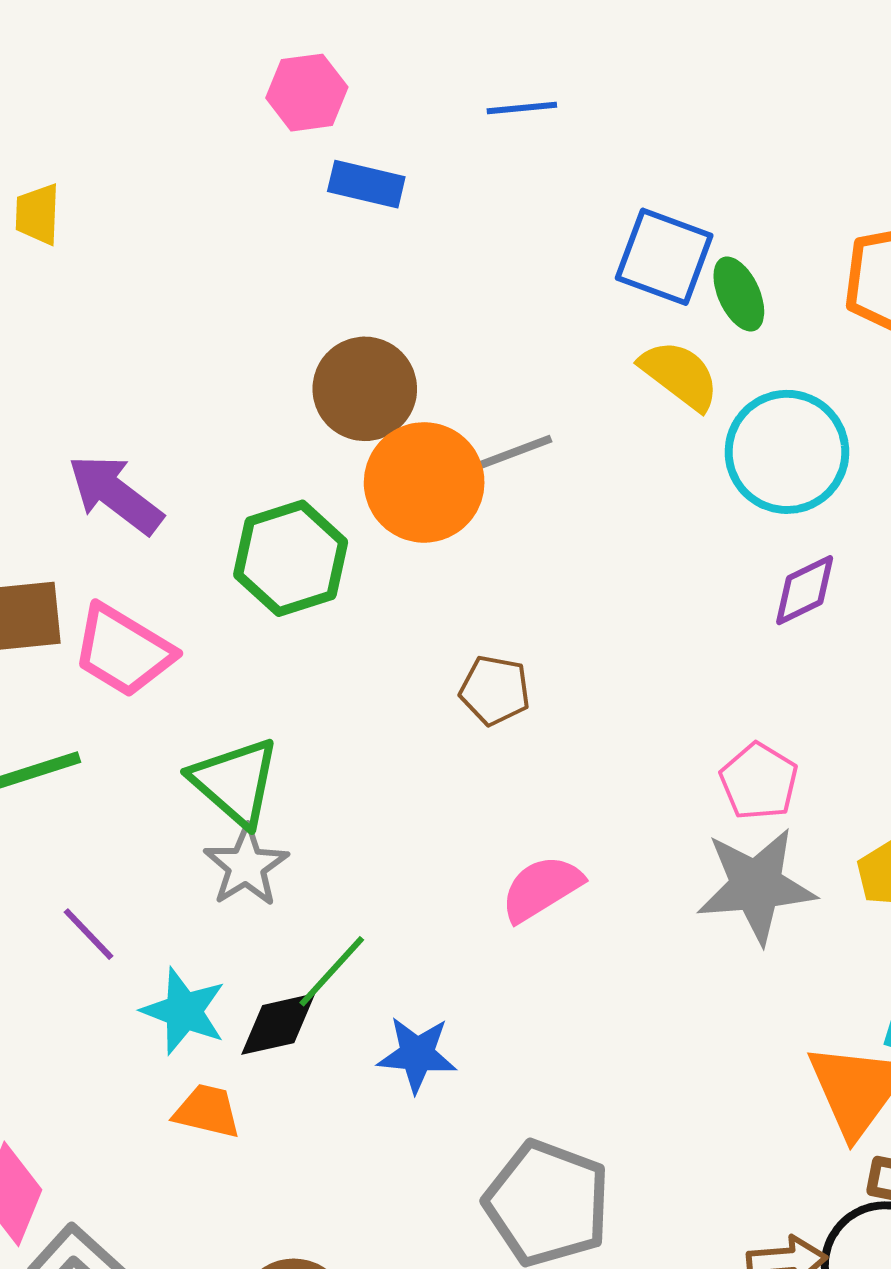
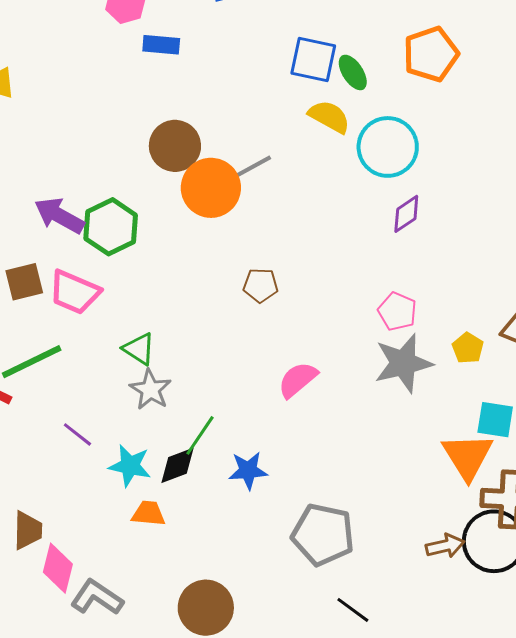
green hexagon: (291, 558) -> (111, 227), moved
green triangle: (235, 782) -> (139, 349), size x0.7

